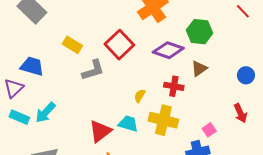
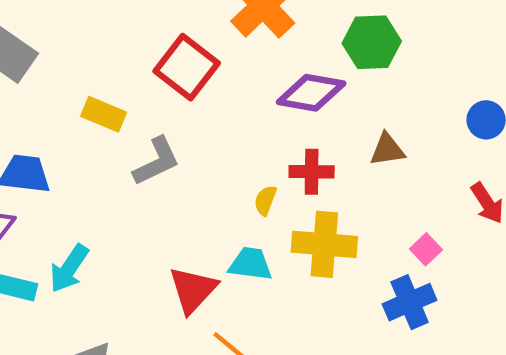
red square: (119, 45) -> (187, 67), moved
brown triangle: (199, 69) -> (387, 150), moved, turned 36
red cross: (174, 86) -> (312, 172), moved

